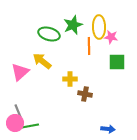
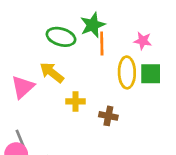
yellow ellipse: (99, 27) -> (127, 72), moved
orange line: (89, 46) -> (102, 43), moved
yellow cross: (70, 79) -> (75, 101), moved

